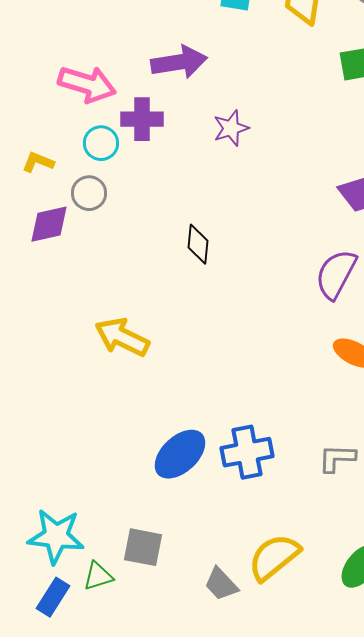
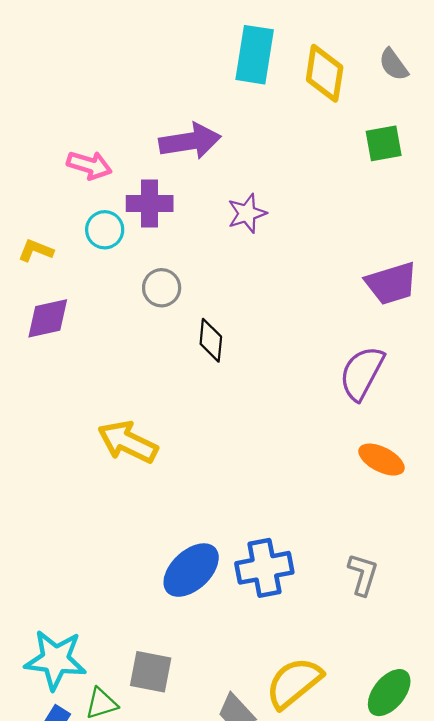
pink arrow: (87, 84) -> (89, 165), size x0.7
gray circle: (89, 193) -> (162, 288), moved
gray L-shape: (337, 458) -> (363, 574), turned 105

